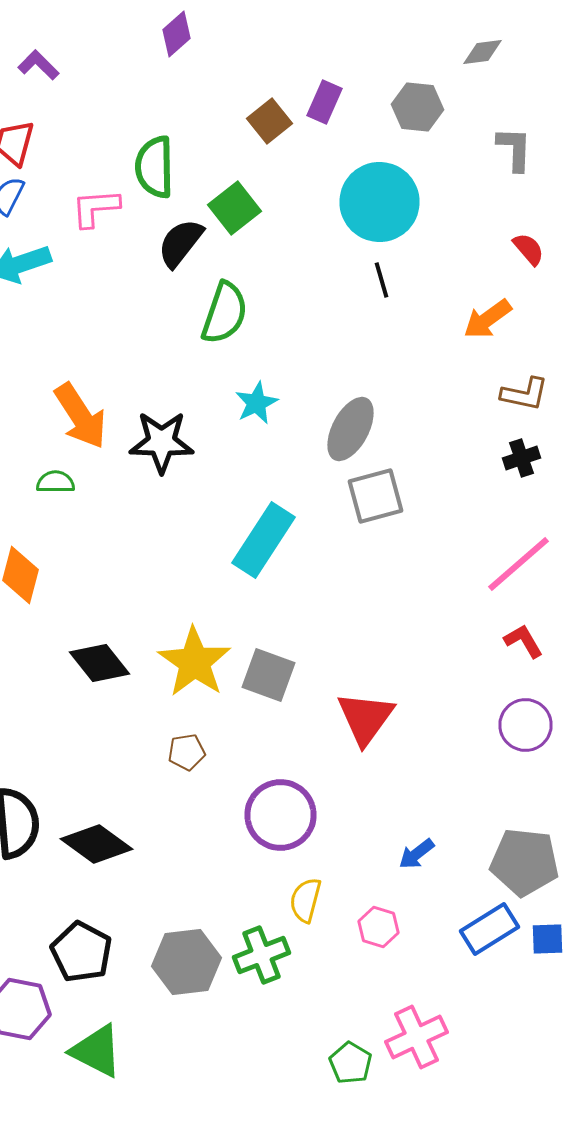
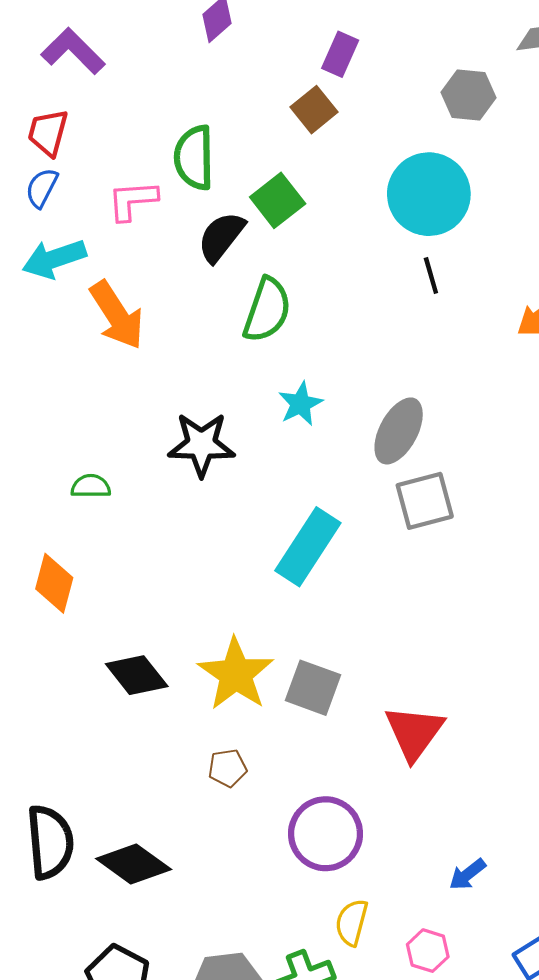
purple L-shape: (38, 65) -> (73, 51), size x1.5
purple rectangle: (324, 102) -> (340, 54), moved
orange arrow: (80, 416) -> (117, 315), moved

